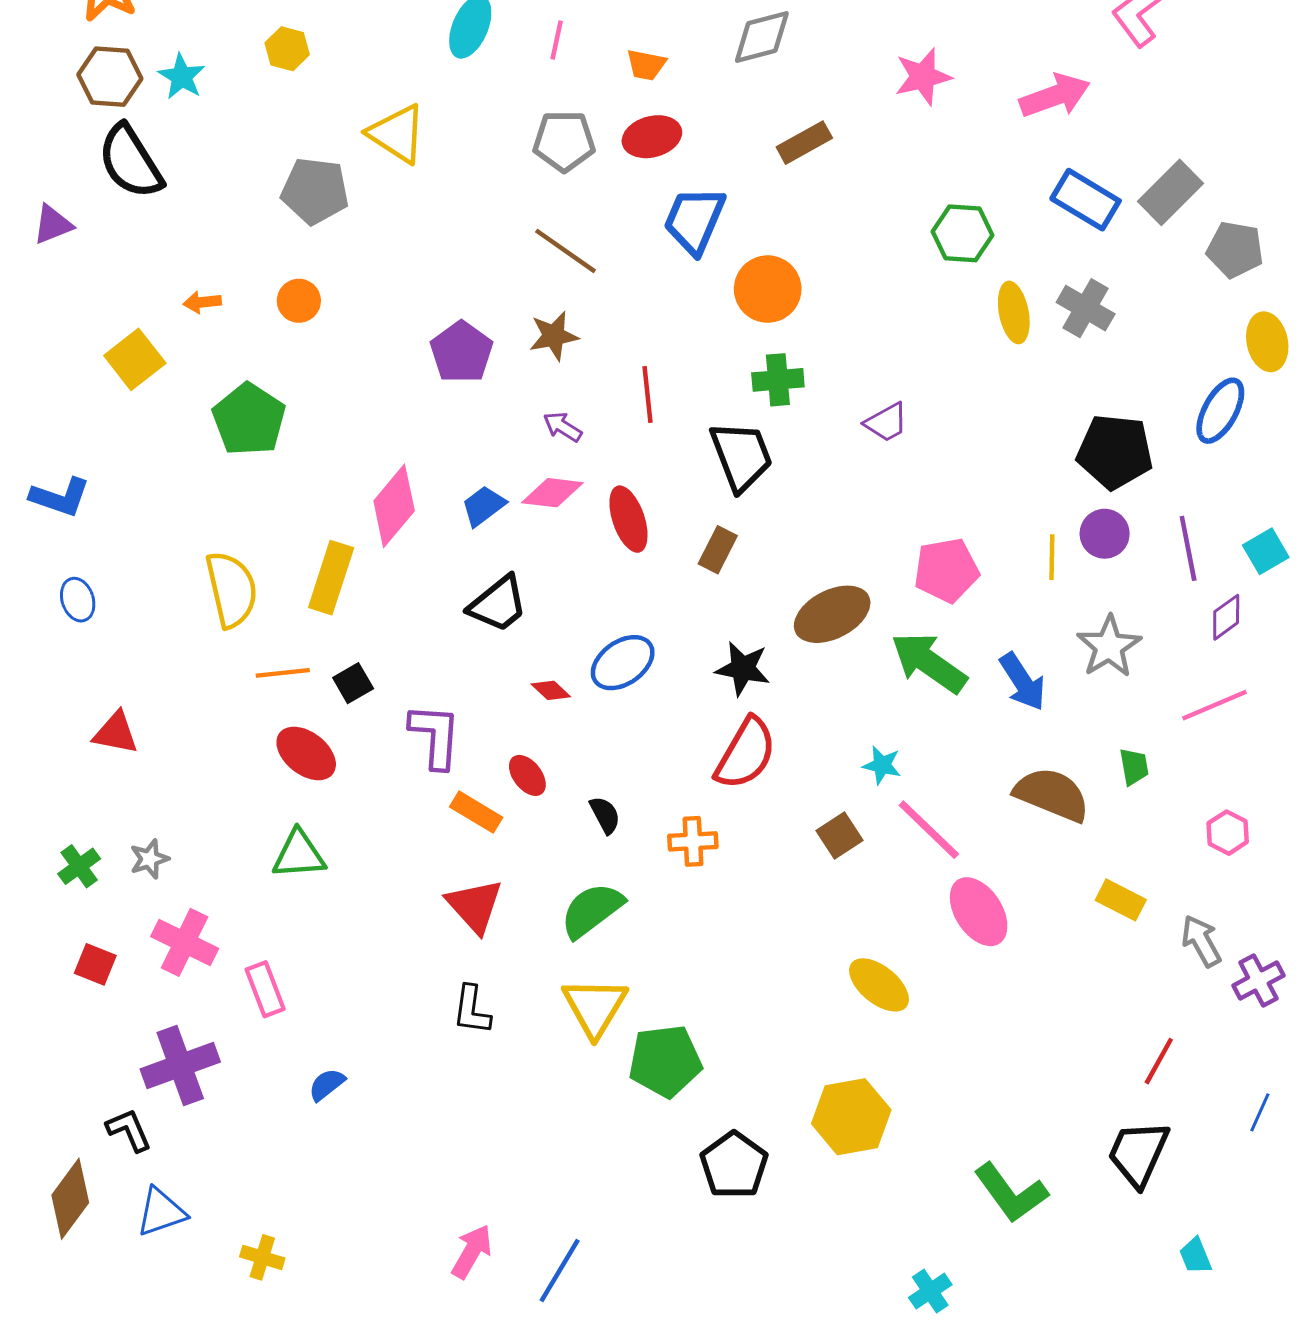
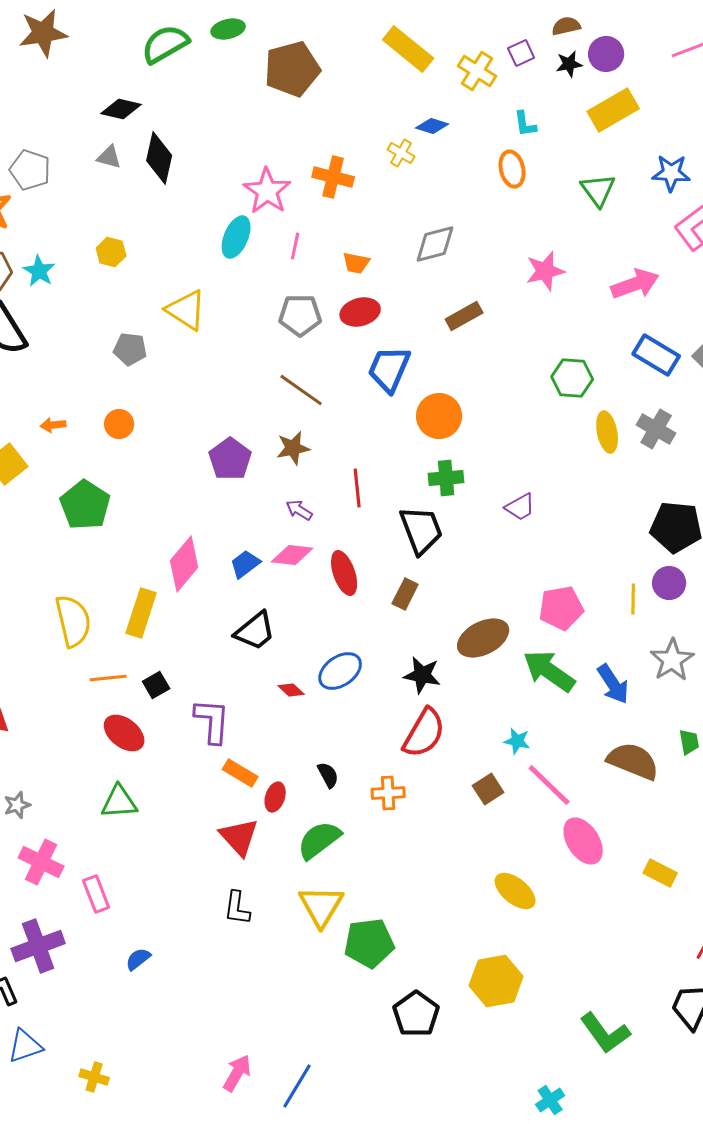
gray pentagon: (315, 191) -> (130, 349), size x0.7
red ellipse: (527, 775) -> (275, 797), moved, turned 56
yellow rectangle: (1121, 900) -> (660, 873), moved

